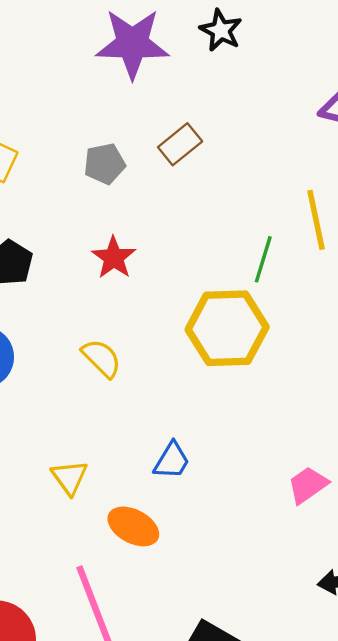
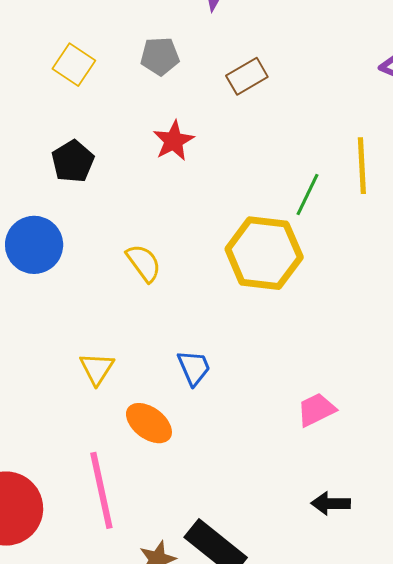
gray pentagon: (105, 164) -> (160, 56), moved
red star: (114, 258) -> (173, 141), moved
blue trapezoid: (172, 461) -> (194, 368), turned -63

